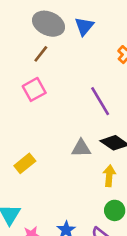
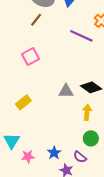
pink square: (34, 89) -> (30, 57), moved
purple line: (100, 101) -> (81, 36), moved, turned -35

